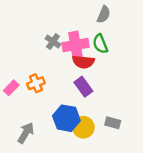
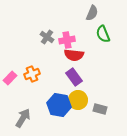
green semicircle: (100, 44) -> (103, 34), moved
pink cross: (75, 45) -> (67, 40), size x0.7
yellow circle: (83, 127) -> (78, 100), moved

